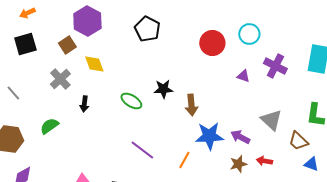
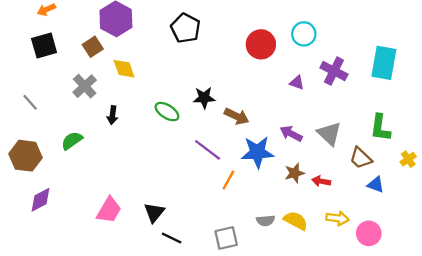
brown arrow: (191, 105) -> (237, 116), turned -60
purple arrow: (240, 137) -> (291, 134), moved
purple line: (142, 150) -> (208, 150), moved
brown star: (238, 164) -> (295, 173), moved

